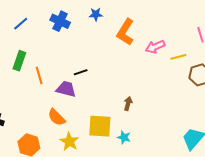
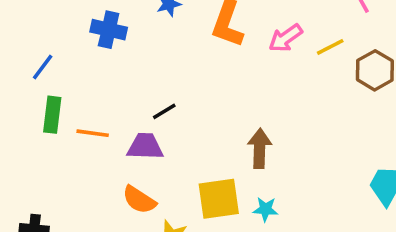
blue line: (21, 24) -> (43, 67), moved
orange line: (39, 76) -> (93, 133), turned -54
brown arrow: (128, 104) -> (260, 148), size x1.5

